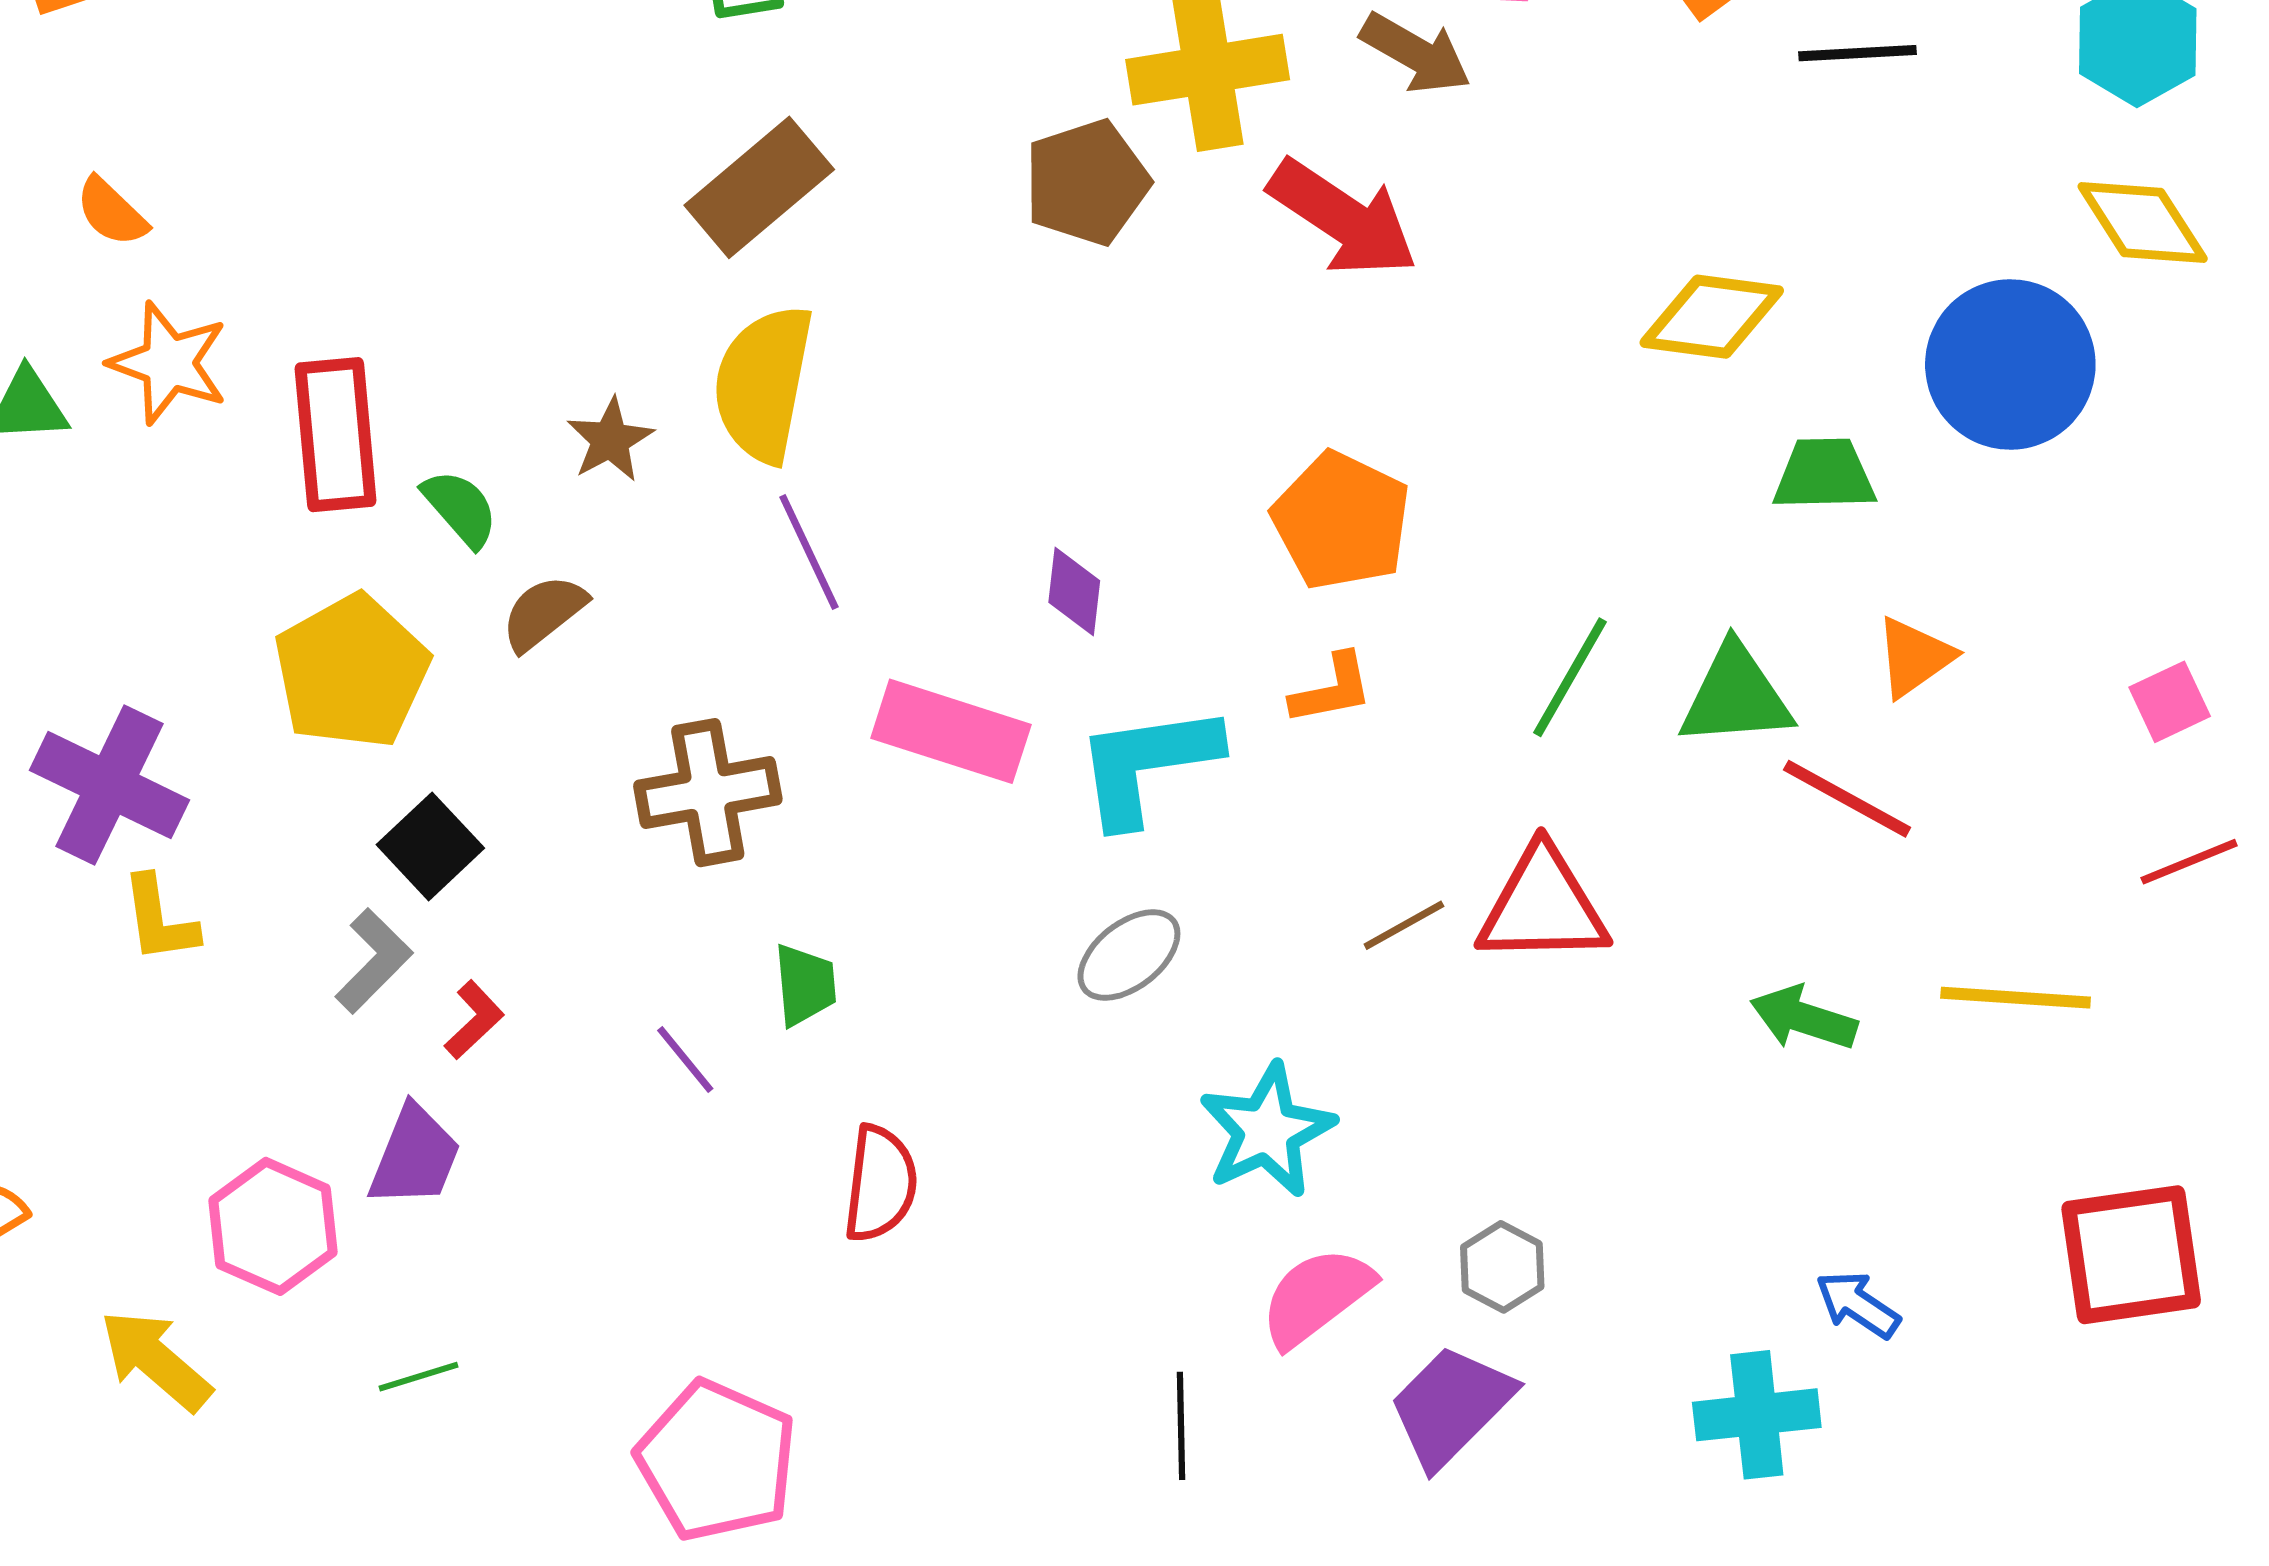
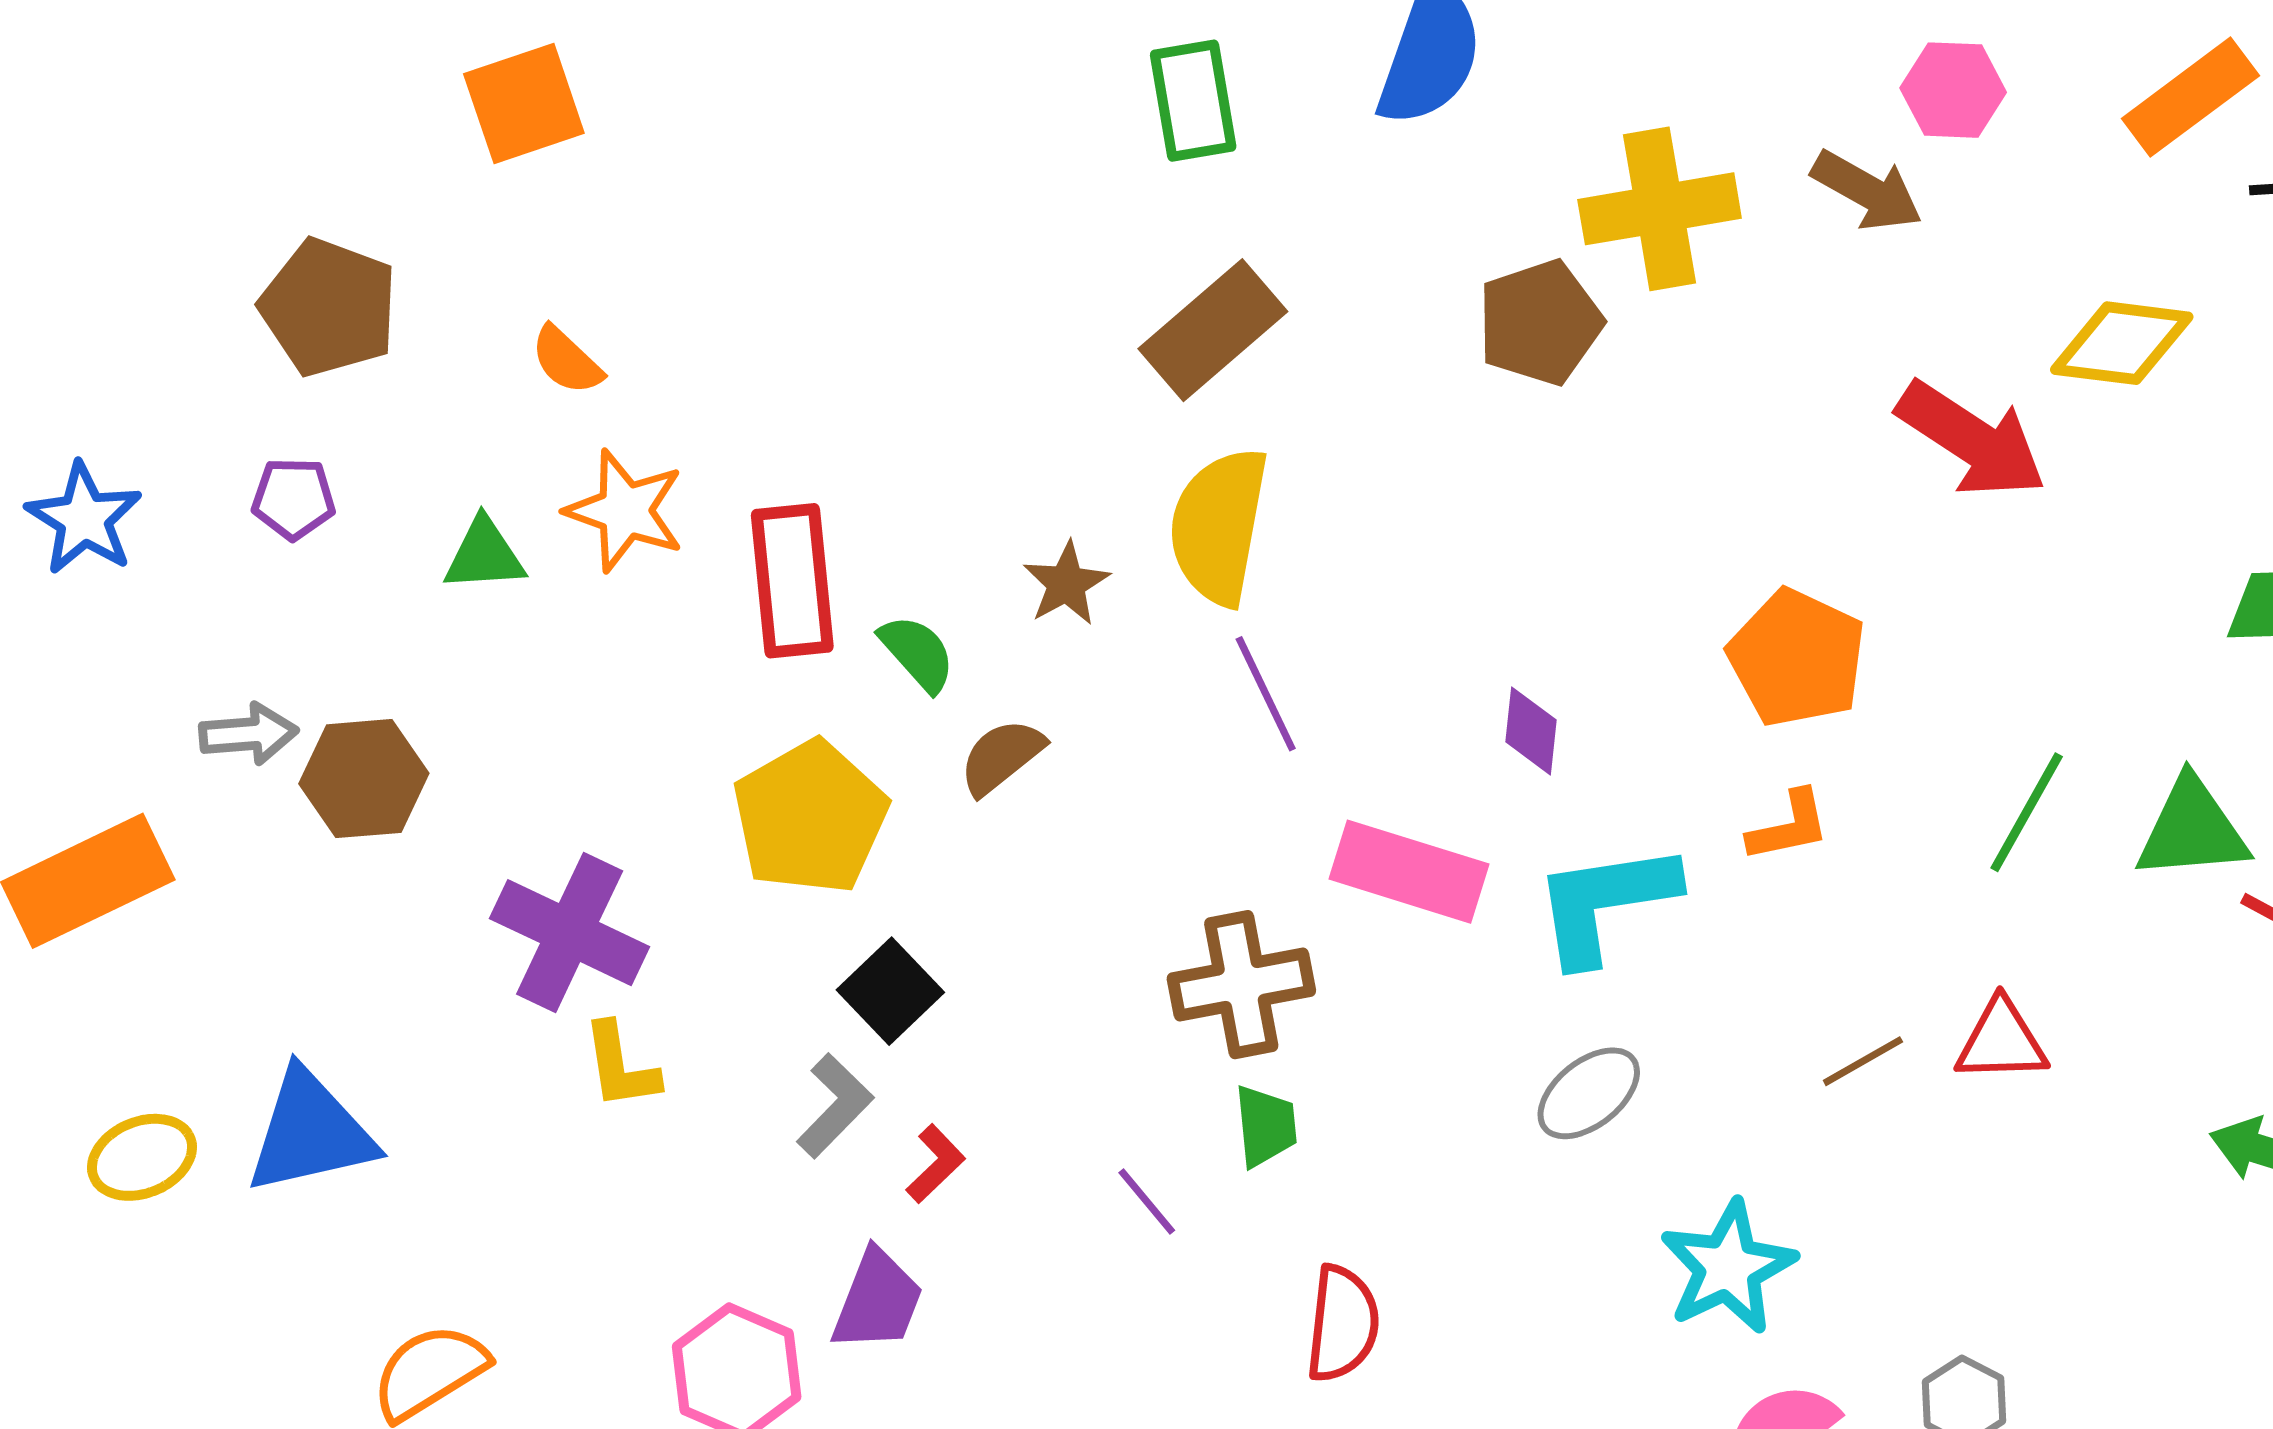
red arrow: (1343, 218) -> (1972, 440), moved
yellow diamond: (1712, 317) -> (2122, 343), moved
brown cross: (708, 793) -> (1241, 985), moved
red triangle: (1543, 906) -> (2001, 1041), size x0.7

